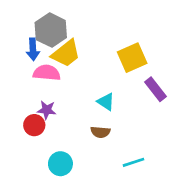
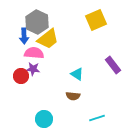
yellow square: (132, 58) -> (96, 20), moved
purple star: (47, 110) -> (33, 69), moved
red circle: (34, 125) -> (21, 76), moved

